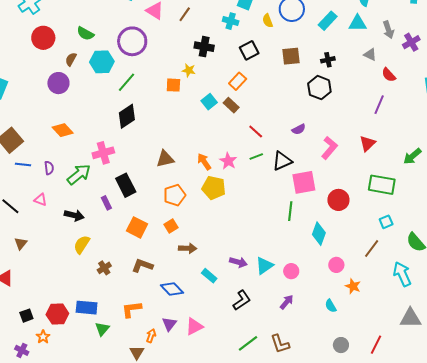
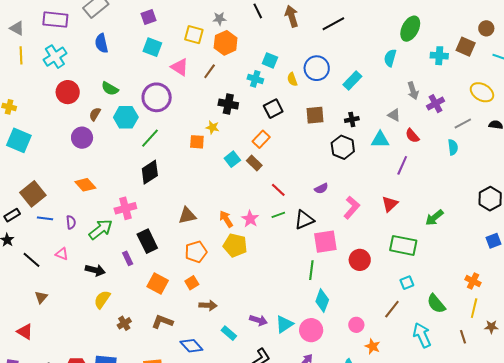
cyan triangle: (358, 23) -> (380, 140), moved
cyan diamond: (319, 234) -> (322, 301), moved
pink circle: (291, 271) -> (311, 330), size x1.5

